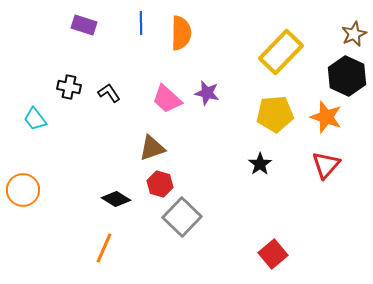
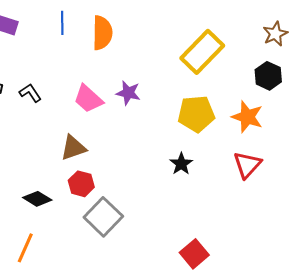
black hexagon: (347, 76) -> (268, 76), size x0.7

